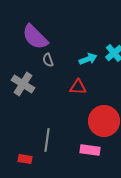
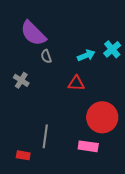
gray cross: (23, 84) -> (21, 80), size x0.7

